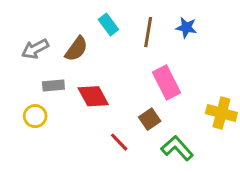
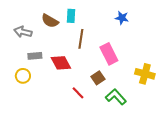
cyan rectangle: (108, 24) -> (71, 16), turned 40
brown line: (148, 32) -> (81, 39), moved
gray arrow: (35, 49) -> (23, 32), turned 42
brown semicircle: (76, 49) -> (50, 21), moved, turned 84

